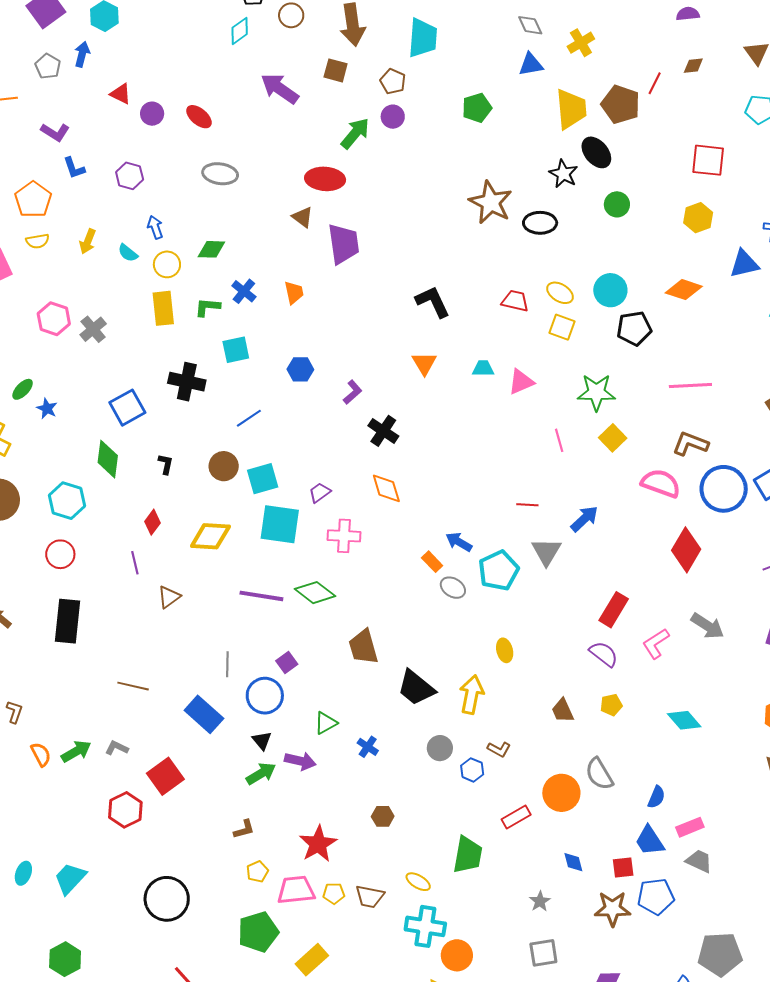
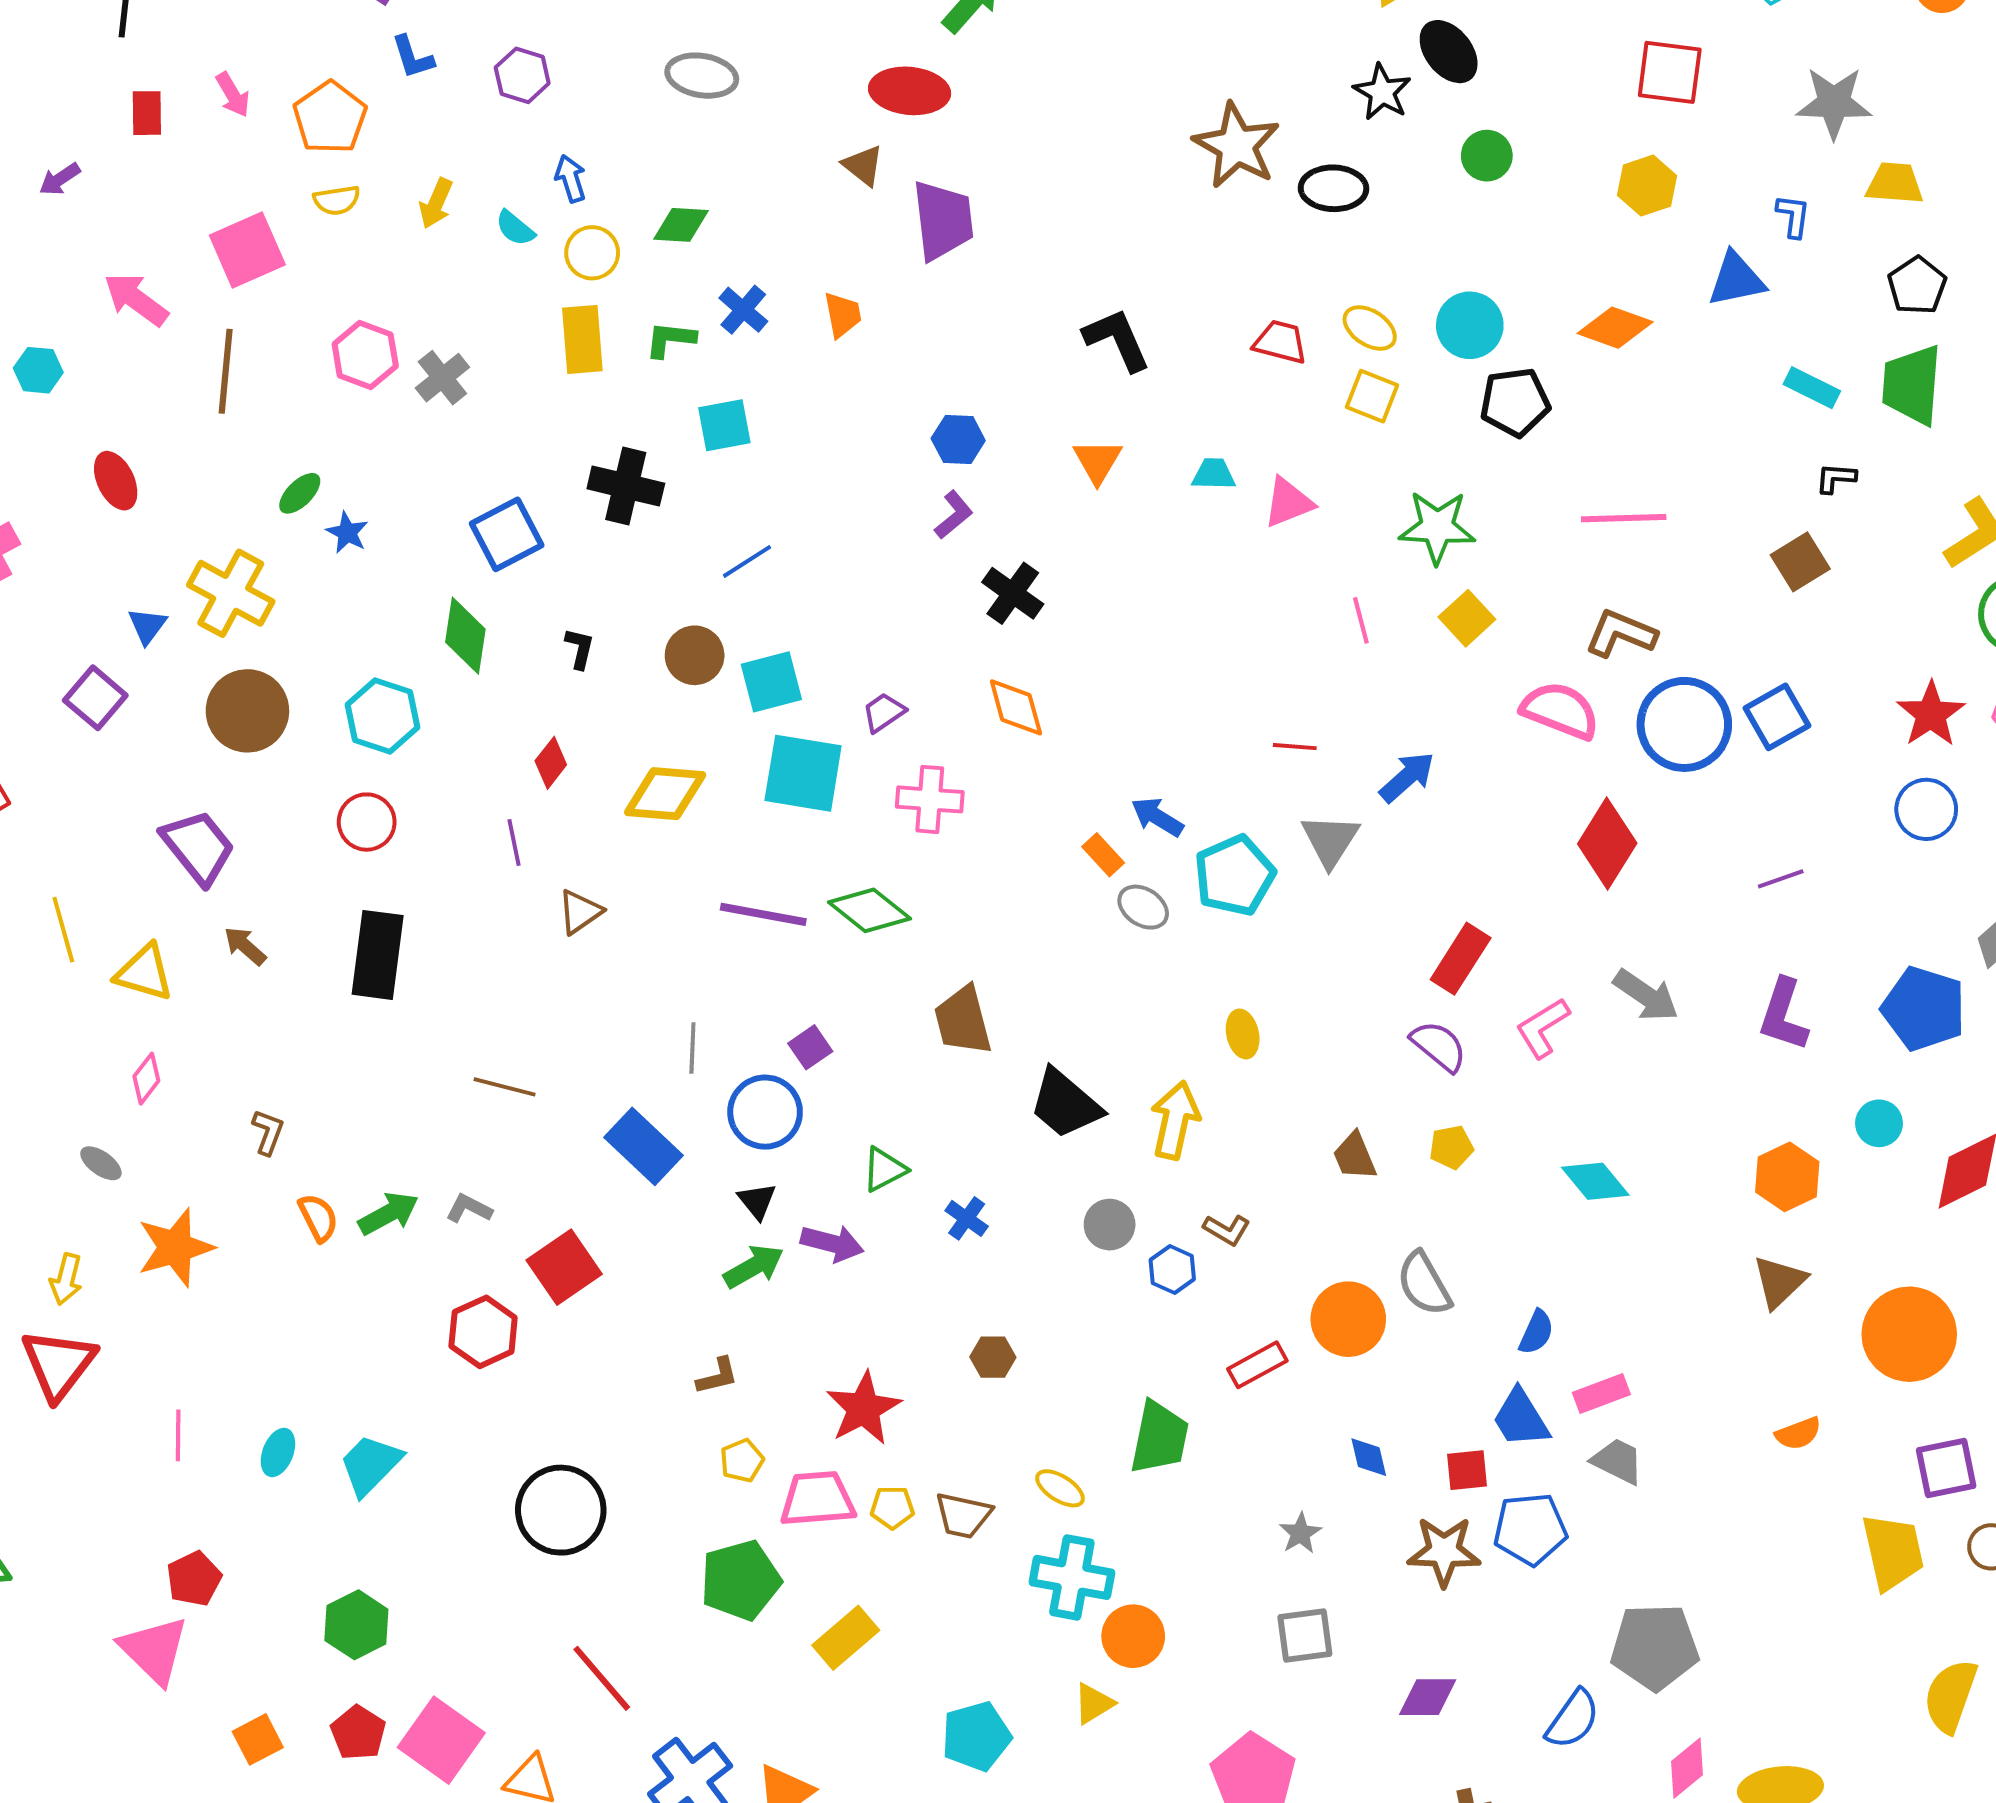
blue hexagon: (300, 369) -> (958, 439), moved

